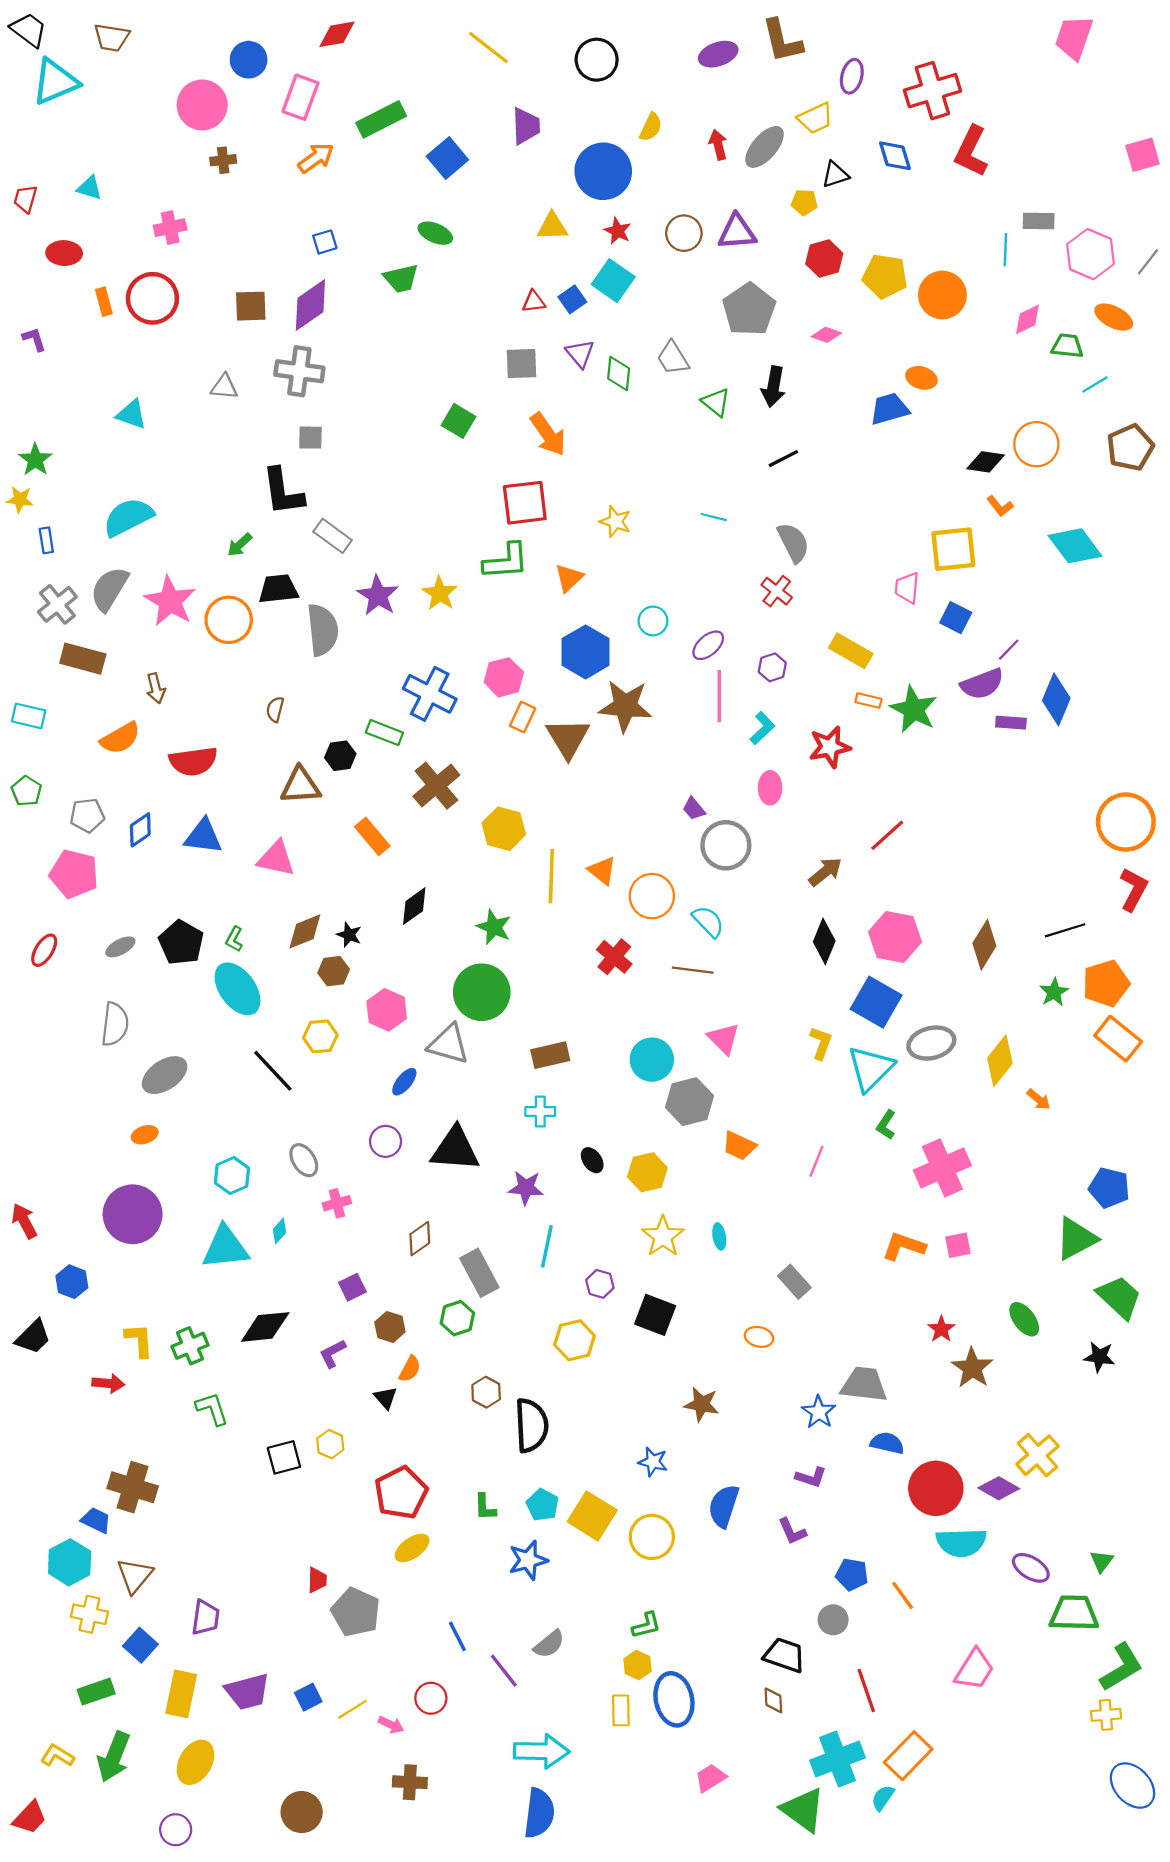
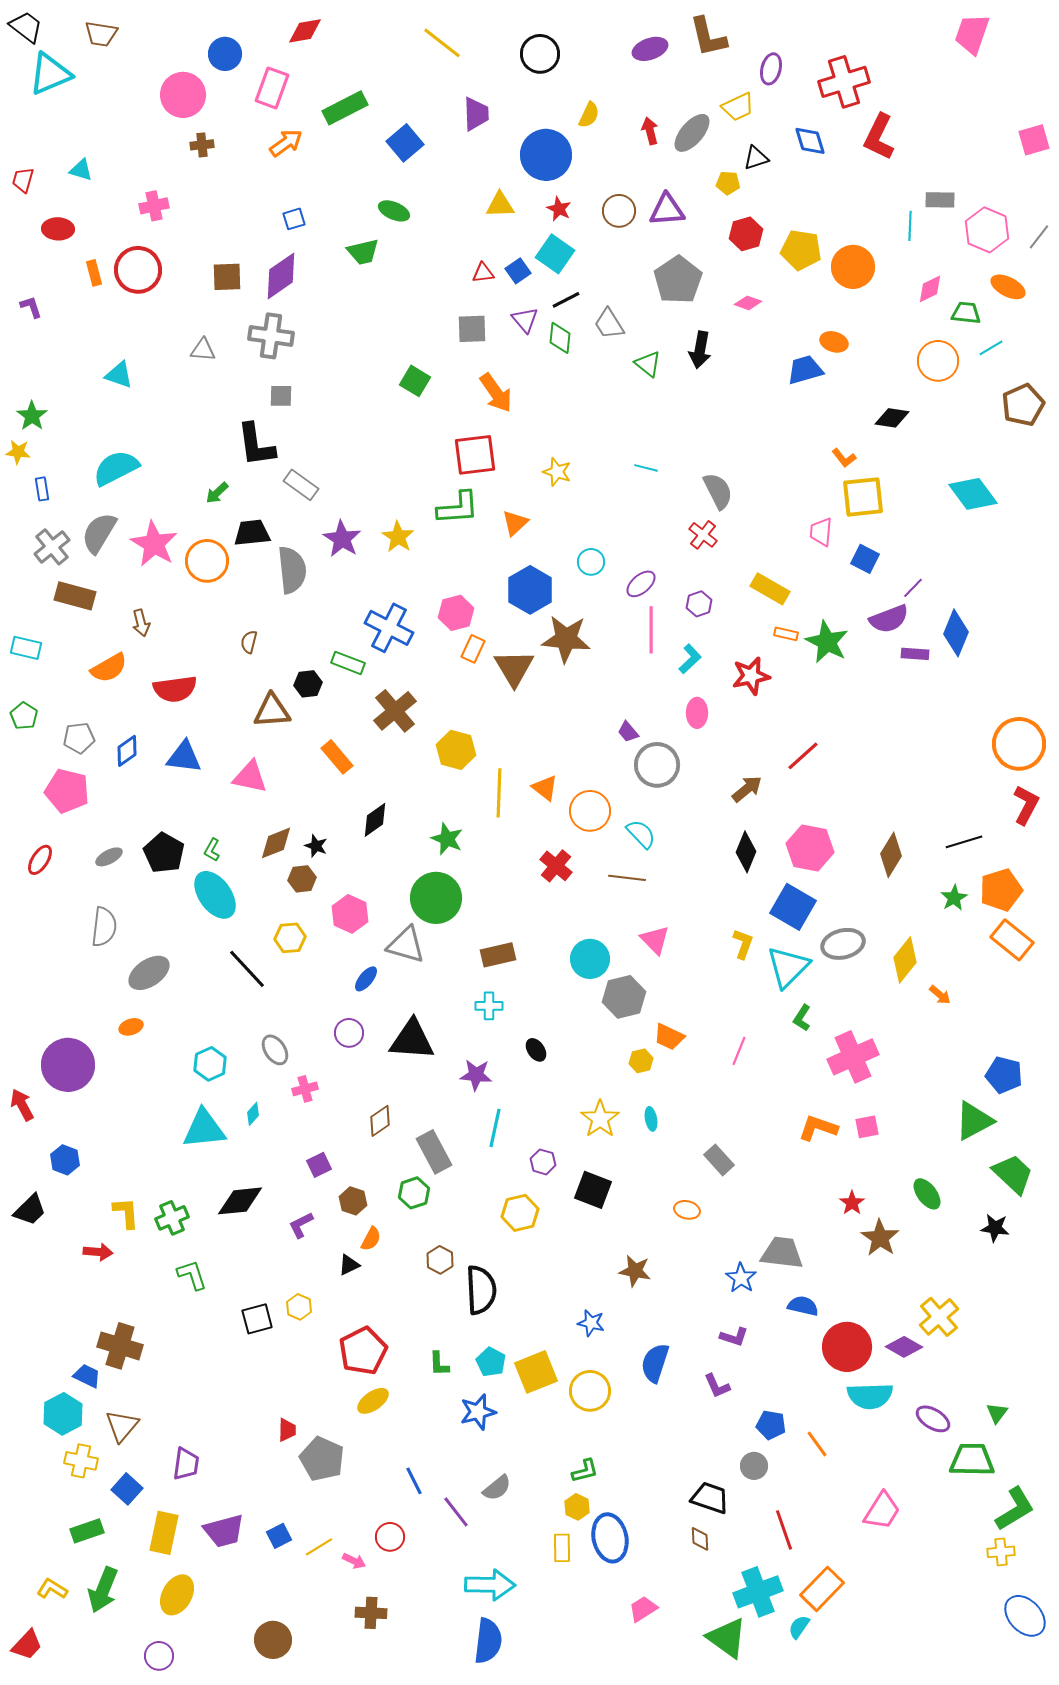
orange circle: (1036, 444) -> (938, 361), moved
black line: (783, 459) -> (566, 300), moved
orange L-shape: (1000, 506) -> (844, 458), moved
yellow hexagon: (647, 1172) -> (641, 1061), moved, size x0.7
purple circle: (133, 1214) -> (68, 1065), moved
black triangle: (386, 1398) -> (349, 1265), turned 45
yellow square: (592, 1516) -> (536, 1372), turned 36

